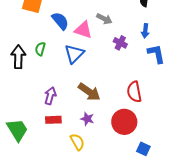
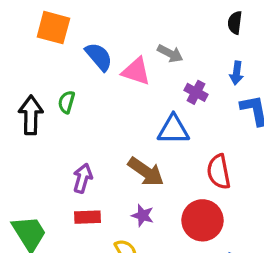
blue triangle: (74, 54) -> (173, 130), moved, turned 45

